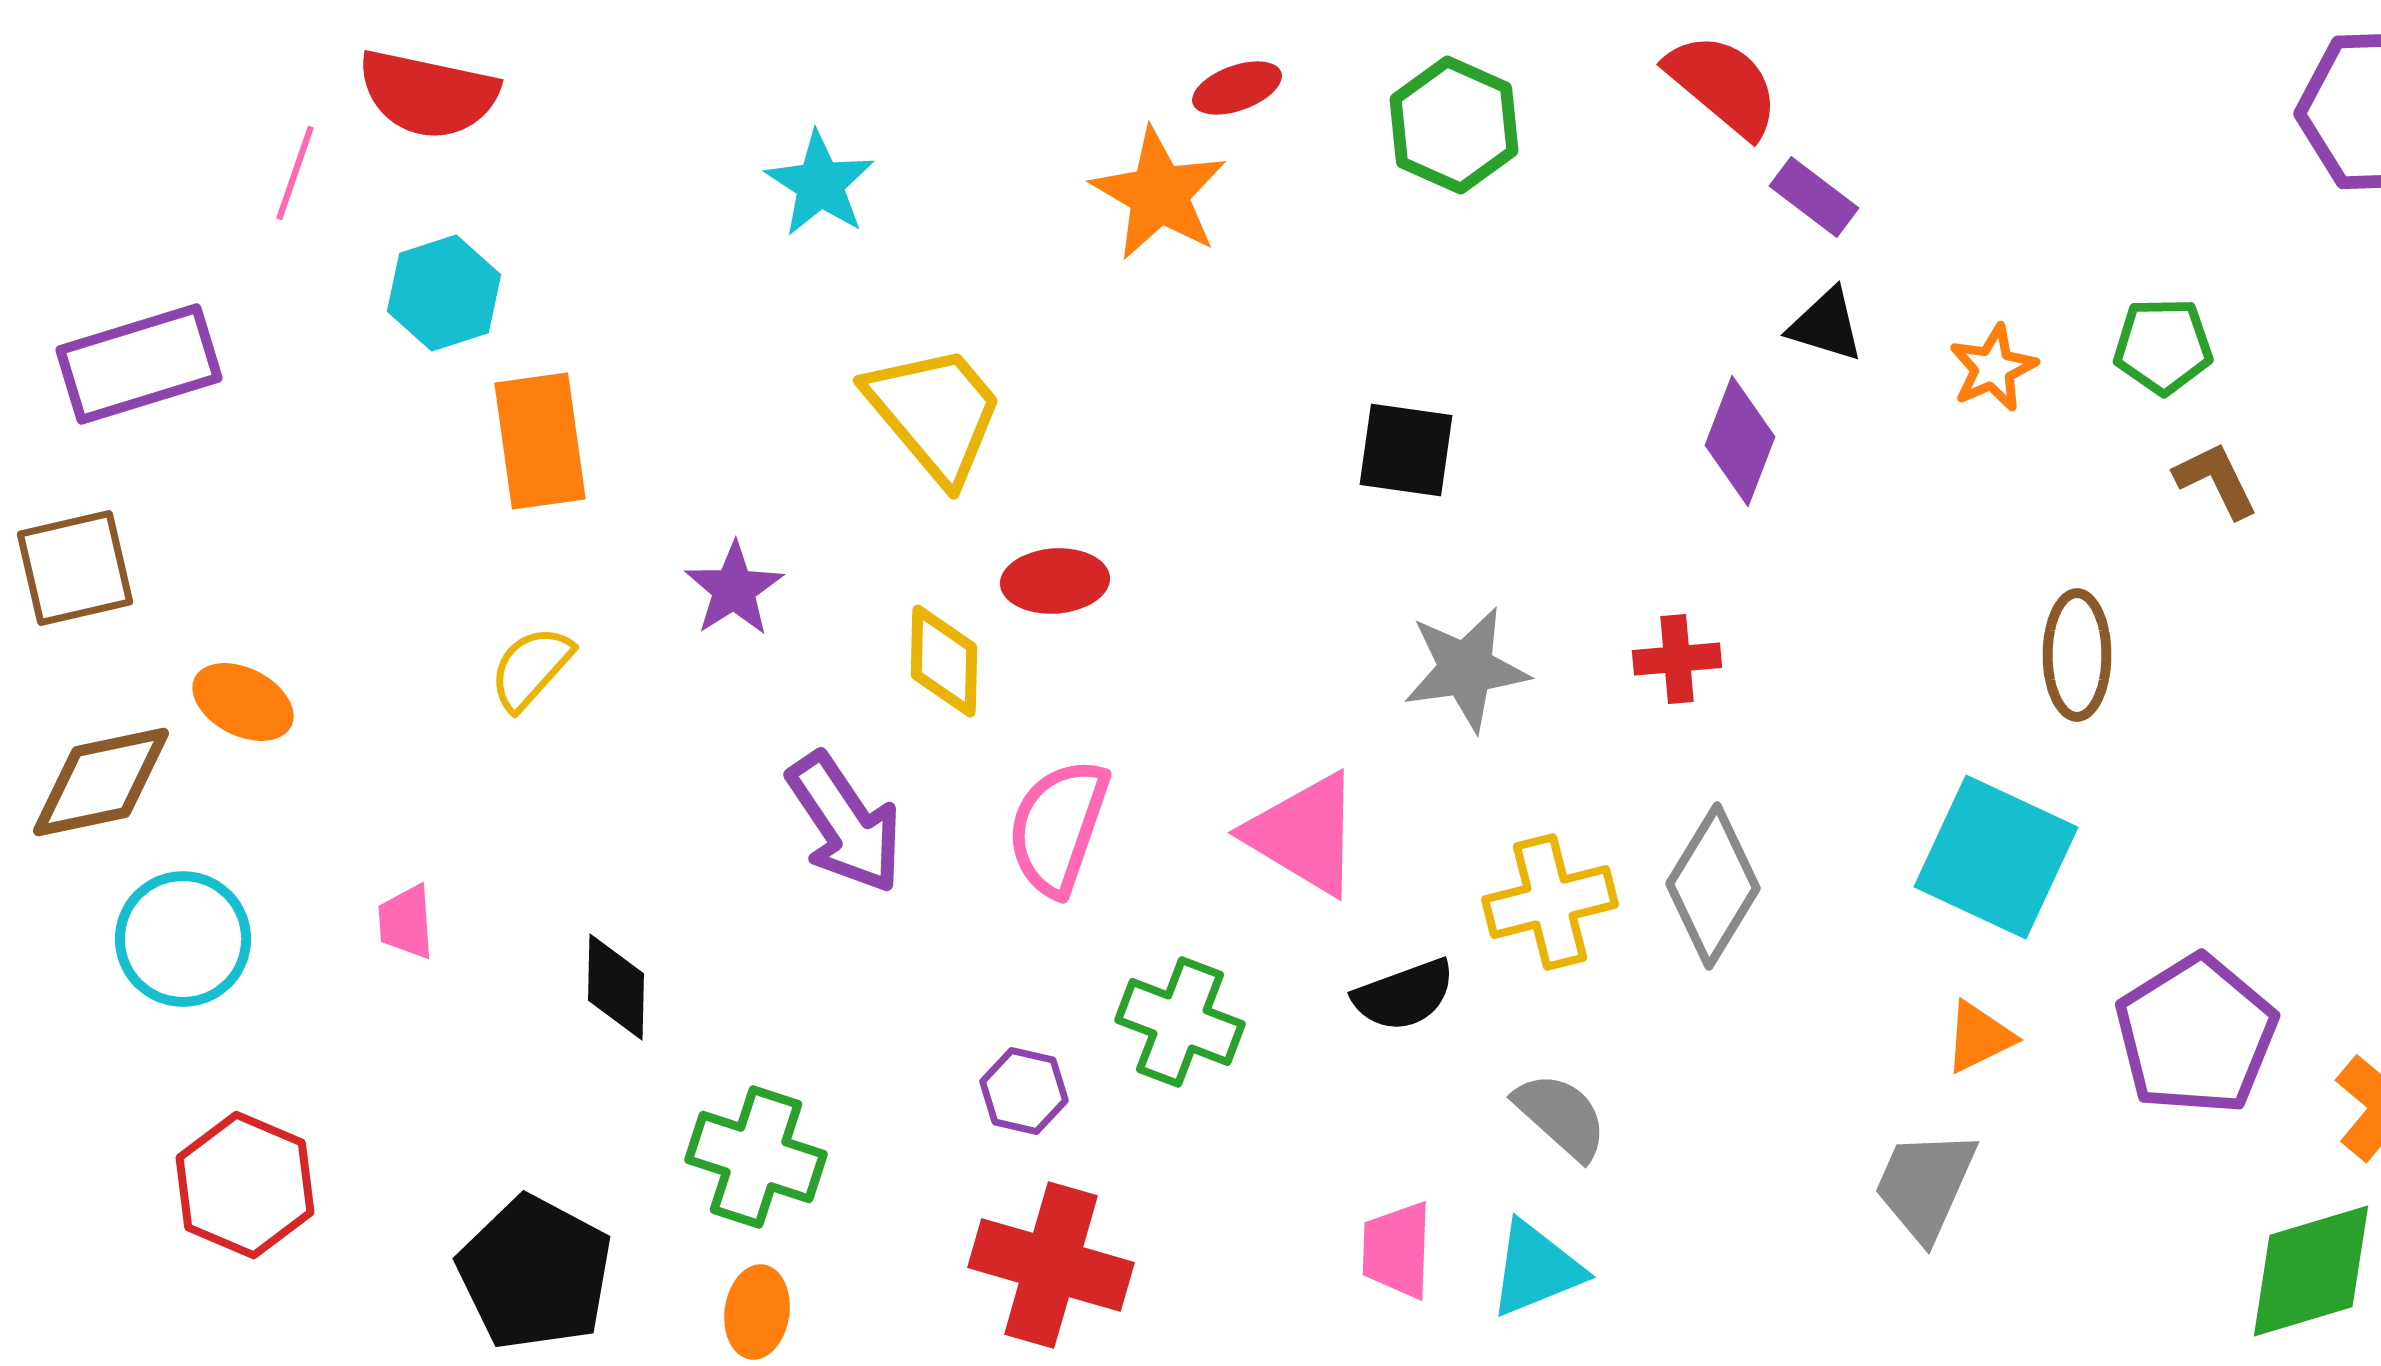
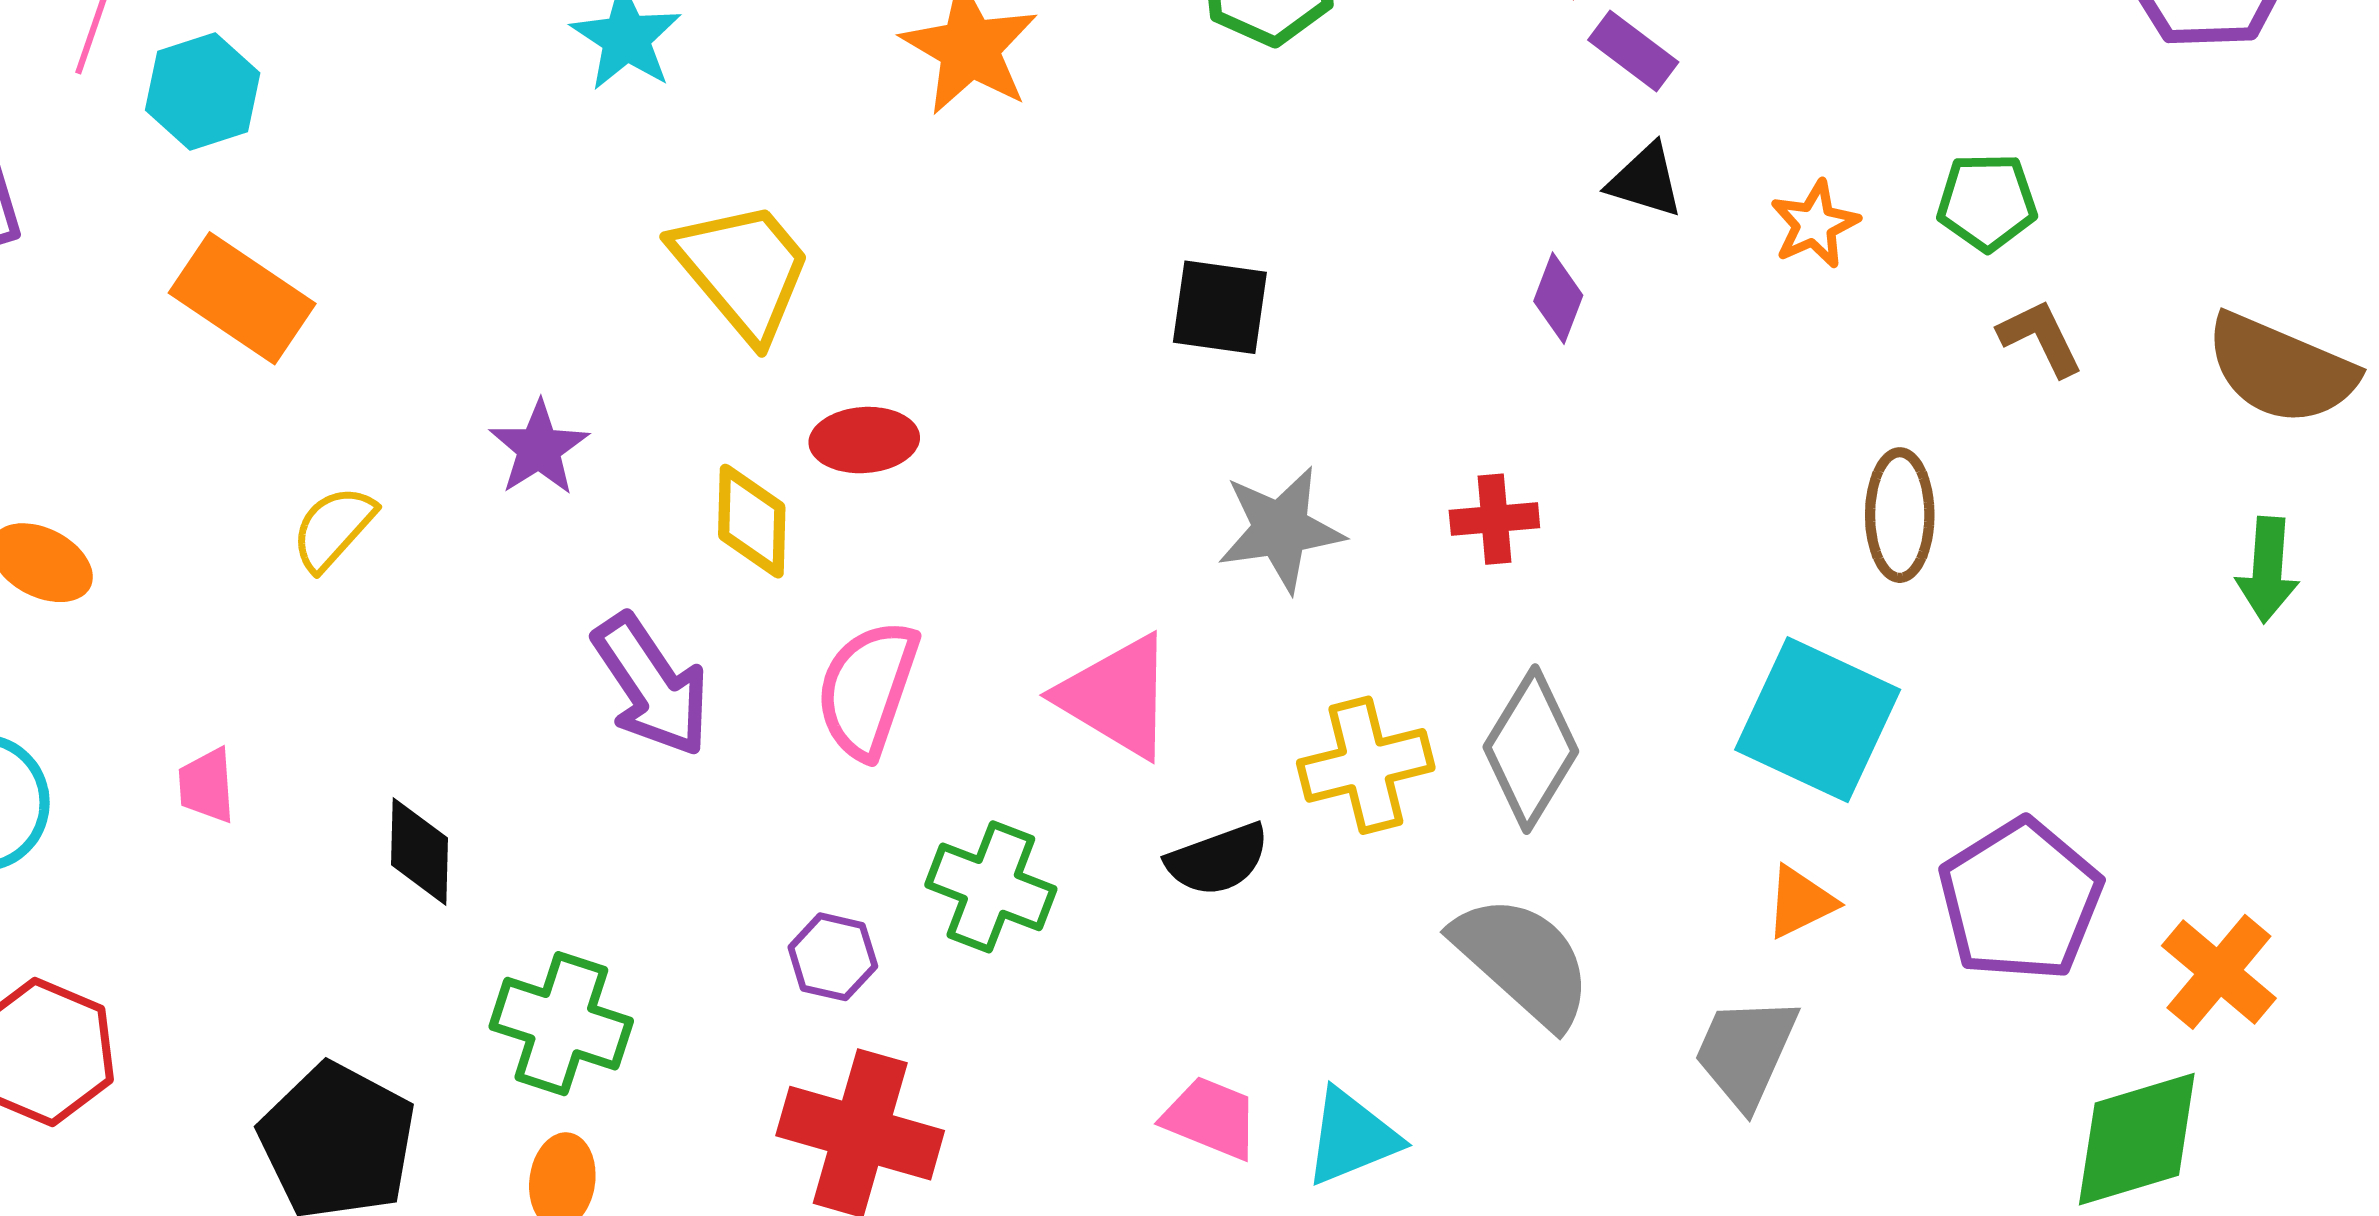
cyan hexagon: (444, 293) -> (203, 92), moved
orange rectangle: (540, 441) -> (242, 298), moved, turned -48
purple diamond: (1740, 441) -> (1558, 298), size x0.7
gray semicircle: (1561, 1116) -> (1523, 961), moved, size x1.5
pink trapezoid: (1397, 1250) -> (1211, 1118), turned 110

